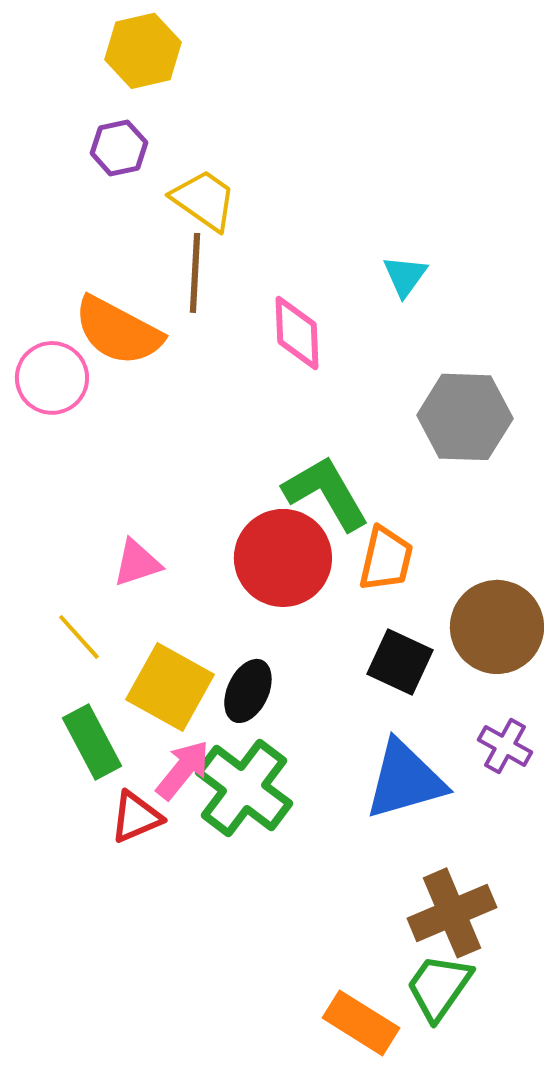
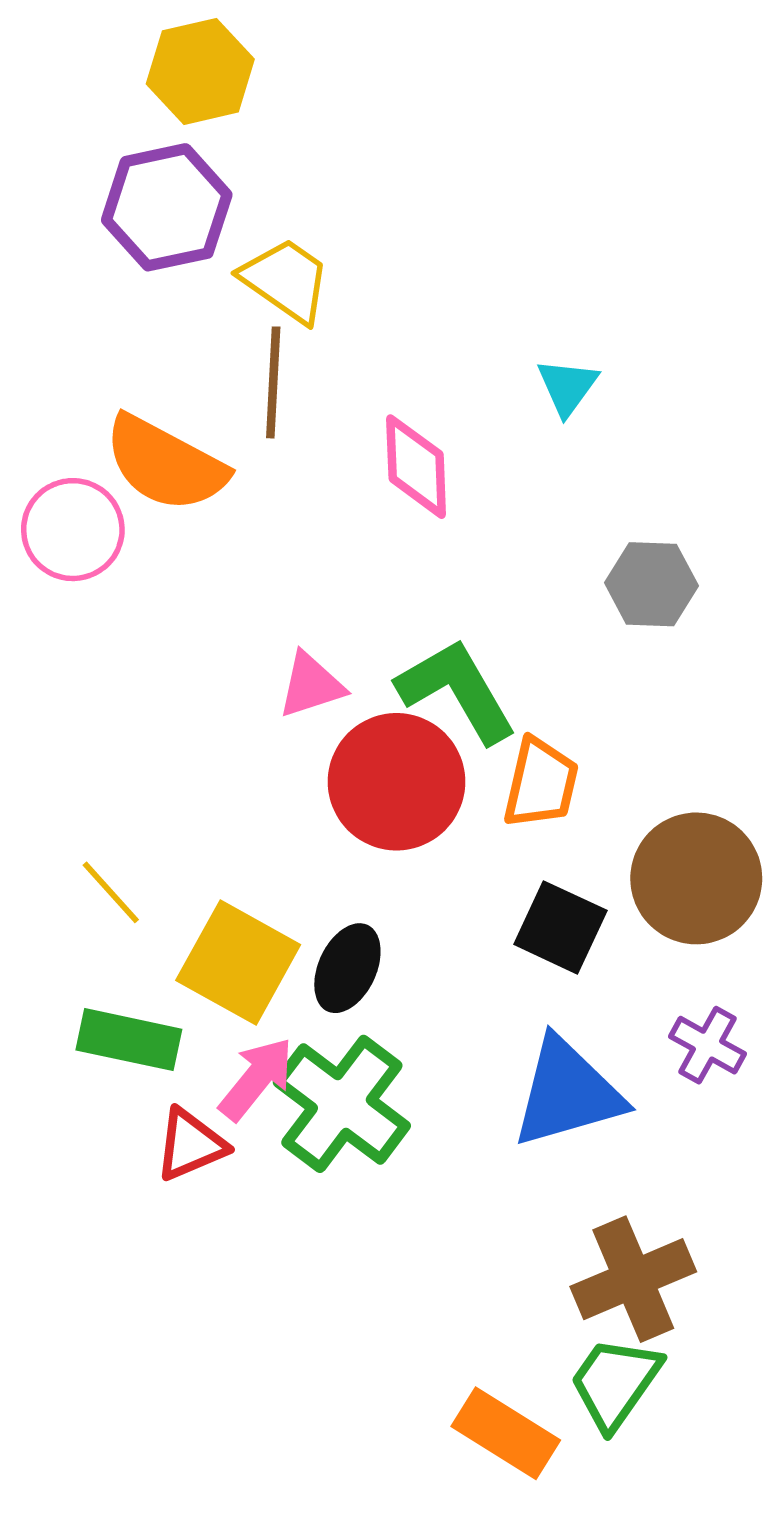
purple hexagon: (119, 148) -> (167, 207), size x1.6
gray hexagon: (465, 417) -> (651, 584), size x0.7
pink triangle: (137, 563) -> (311, 685), moved
green rectangle: (92, 742) -> (129, 1040), turned -50

